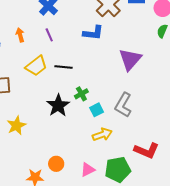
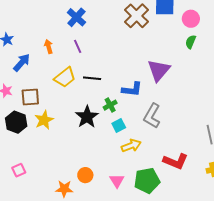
blue L-shape: (93, 33) -> (132, 89), moved
cyan square: (97, 110) -> (119, 125), moved
yellow star: (16, 125) -> (44, 120), moved
pink triangle: (88, 170) -> (117, 181), turned -35

